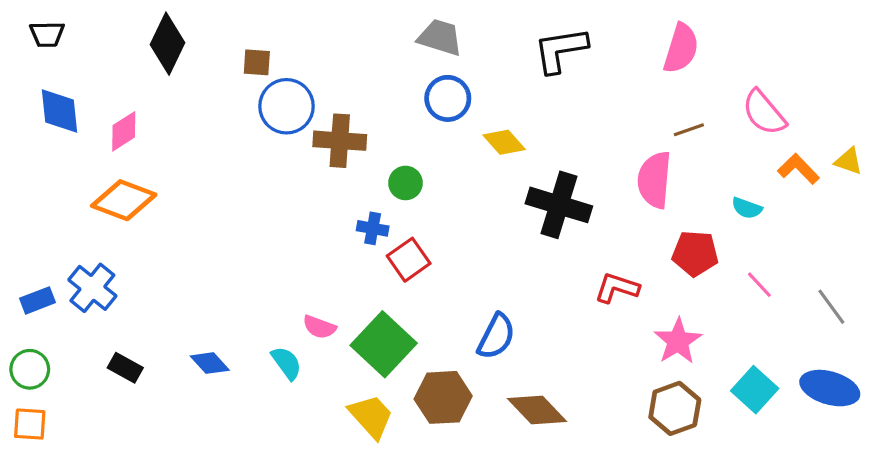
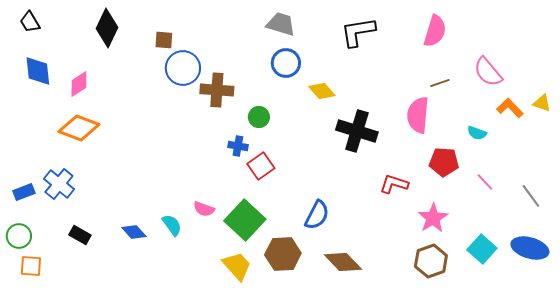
black trapezoid: (47, 34) -> (30, 22), turned 60
cyan semicircle: (287, 363) -> (172, 225), moved
orange square: (30, 424) -> (31, 266), moved

